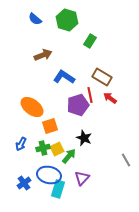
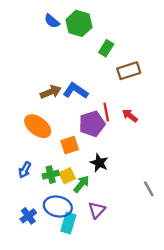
blue semicircle: (35, 19) -> (52, 21), moved
brown arrow: (43, 55) -> (51, 92), moved
brown rectangle: (102, 77) -> (129, 71), moved, turned -48
orange square: (50, 126) -> (70, 145), moved

